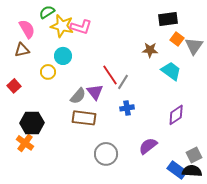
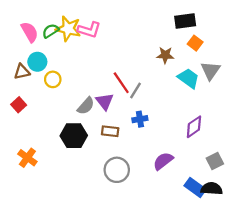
green semicircle: (47, 12) -> (51, 31), moved
gray triangle: (194, 46) -> (211, 71), moved
brown triangle: (22, 50) -> (22, 72), moved
cyan circle: (63, 56) -> (37, 62), moved
red square: (14, 86) -> (19, 105), moved
brown rectangle: (84, 118) -> (110, 131), moved, size x0.7
black hexagon: (32, 123) -> (74, 136), moved
gray square: (194, 155) -> (215, 161), moved

